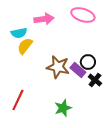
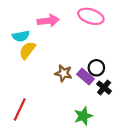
brown star: (58, 67) -> (64, 73), size x0.7
green star: (63, 108) -> (83, 116), moved

